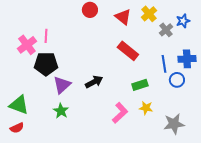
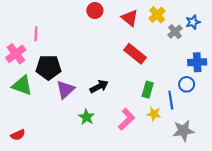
pink line: (46, 36) -> (36, 34), moved
pink cross: (27, 45) -> (16, 54), moved
blue line: (164, 64) -> (171, 100), moved
green rectangle: (140, 85) -> (148, 90), turned -56
green triangle: (19, 105) -> (22, 85), moved
green star: (61, 111) -> (86, 117), moved

